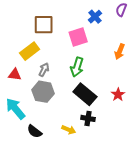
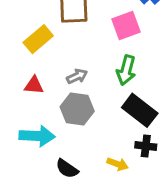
yellow rectangle: (30, 51) -> (38, 39), moved
gray arrow: (44, 70) -> (77, 76), turned 40
cyan arrow: (15, 109) -> (37, 136), turned 135

